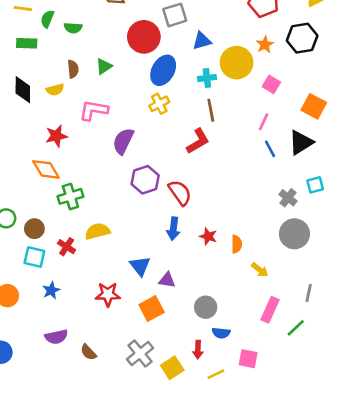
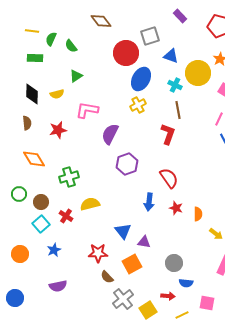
green semicircle: (73, 28) -> (71, 46), turned 48
blue triangle: (202, 41) -> (171, 56), turned 35
green triangle: (104, 66) -> (76, 76), moved
brown semicircle: (73, 69) -> (27, 123), moved
cyan cross: (207, 78) -> (175, 85), turned 32
red L-shape: (198, 141) -> (168, 134), turned -40
orange diamond: (46, 169) -> (34, 159), moved
red semicircle: (180, 193) -> (169, 178), moved
cyan square: (34, 257) -> (41, 224), turned 36
red arrow: (198, 350) -> (168, 296), turned -88
brown semicircle: (88, 352) -> (107, 277), moved

